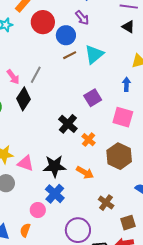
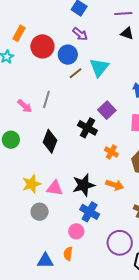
black diamond: (23, 99) -> (50, 141), moved
black cross: (68, 124) -> (87, 128), moved

